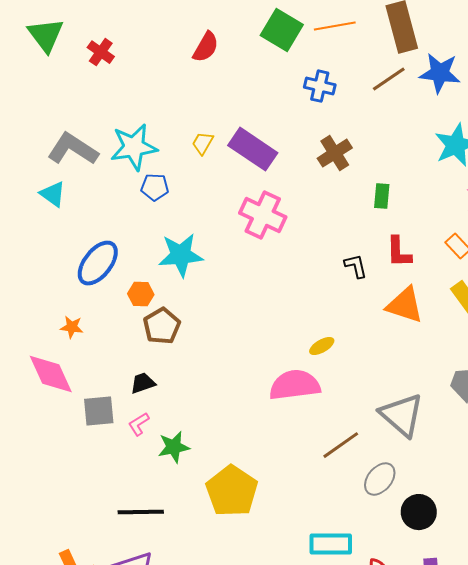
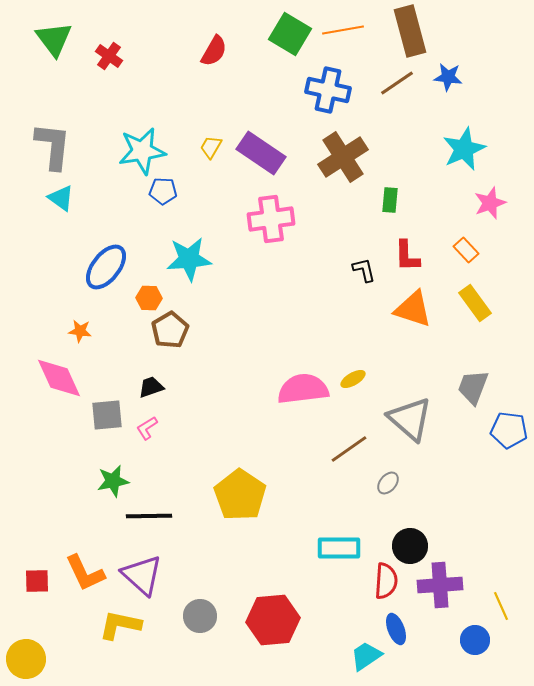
blue star: (440, 73) -> (448, 77), size x0.7
blue cross: (320, 86) -> (328, 90), size x1.4
gray L-shape: (73, 149) -> (53, 146), moved, turned 63
brown cross: (335, 153) -> (343, 157), size x1.4
pink cross: (263, 215) -> (271, 219), turned -33
yellow ellipse: (322, 346) -> (353, 379), moved
green star: (174, 447) -> (113, 481), moved
gray ellipse: (380, 479) -> (388, 483), size x0.7
black circle: (419, 512) -> (410, 546), moved

